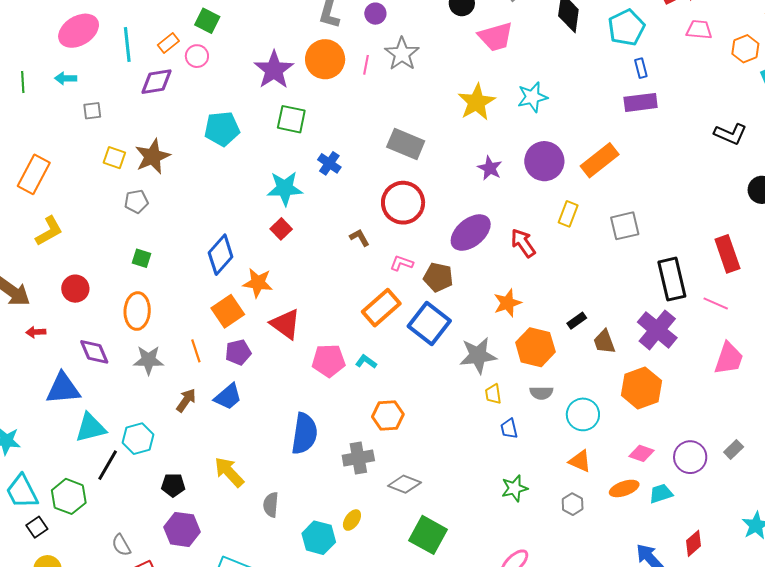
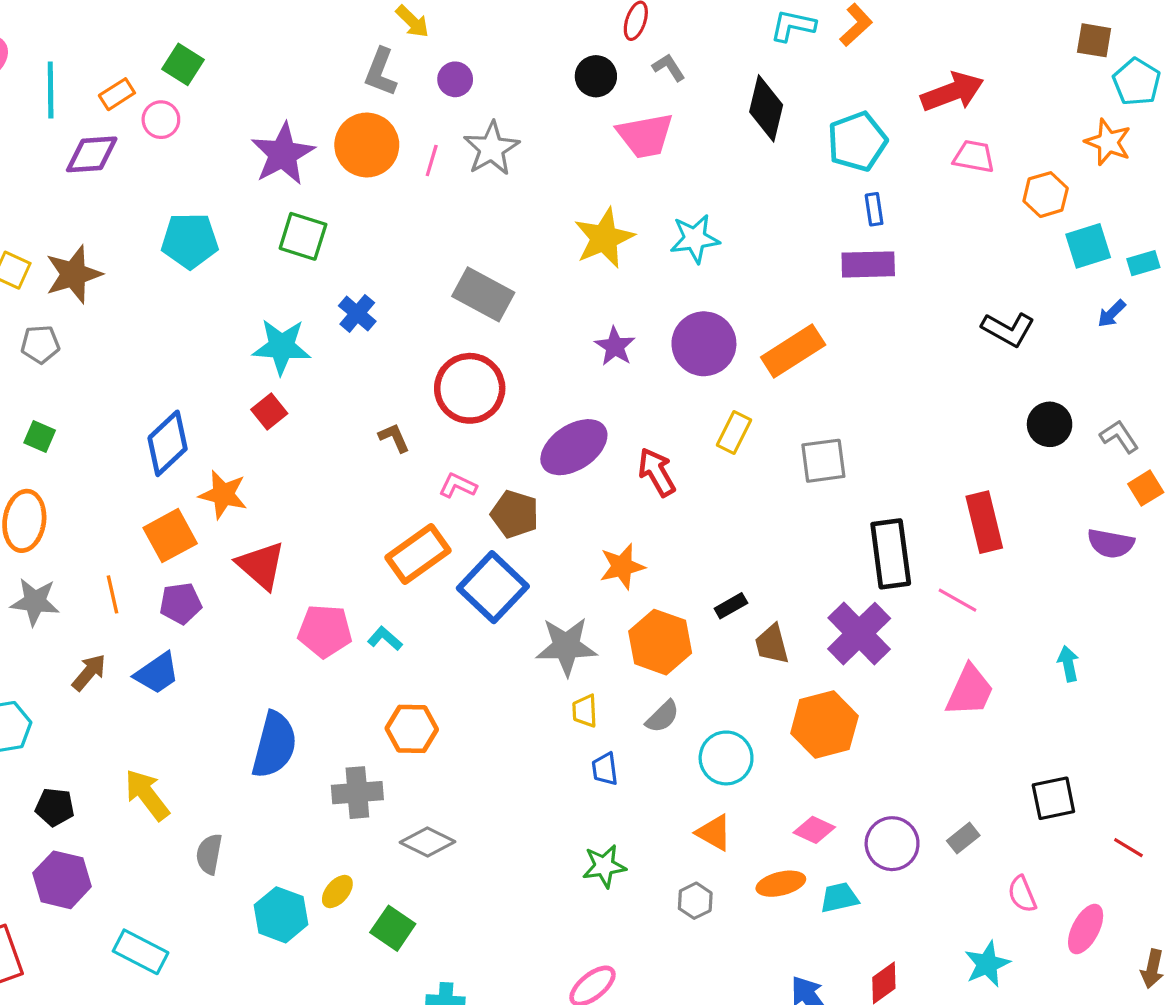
gray semicircle: (541, 393) -> (663, 717), turned -50
green square: (428, 535) -> (393, 928), moved, size x0.7

